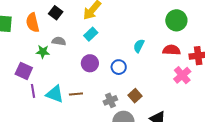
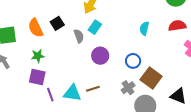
black square: (56, 13) -> (57, 23), moved, turned 32
gray semicircle: (59, 41) -> (79, 36), moved, turned 72
green star: (43, 52) -> (38, 56), moved
blue circle: (119, 67) -> (133, 61), moved
brown square: (135, 96) -> (151, 78), size x1.5

